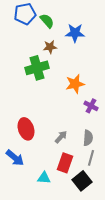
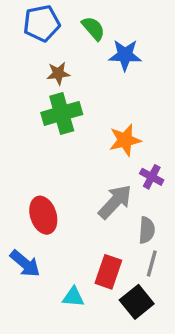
green semicircle: (47, 21) -> (93, 28), moved
brown star: (50, 47) -> (58, 73), moved
gray arrow: (61, 137) -> (115, 202), moved, size x1.6

